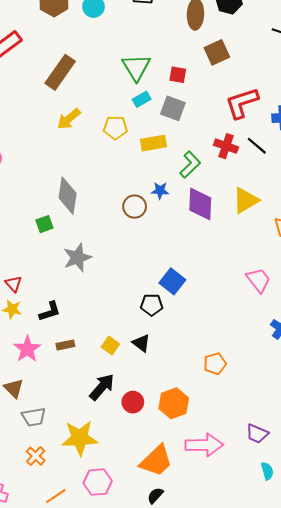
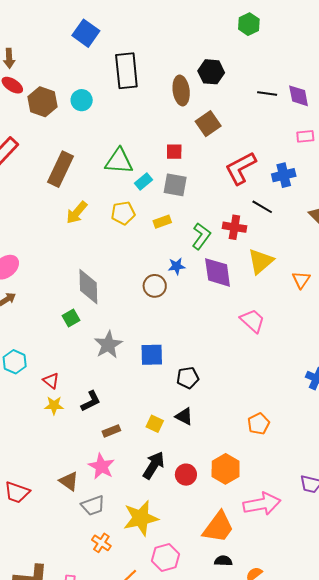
green triangle: (136, 67) -> (119, 161), moved, turned -44
yellow rectangle: (153, 143) -> (162, 222), size x0.7
red cross: (226, 146) -> (234, 227), moved
pink trapezoid: (258, 280) -> (252, 321), moved
blue square: (172, 281) -> (152, 355), moved, turned -30
pink star: (27, 349) -> (101, 466), moved
black semicircle: (155, 496) -> (223, 561), turned 60

